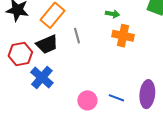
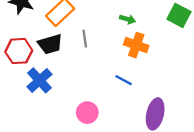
blue line: (116, 98) -> (124, 80), moved

